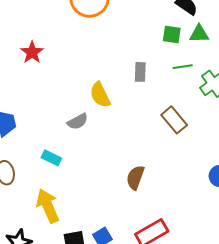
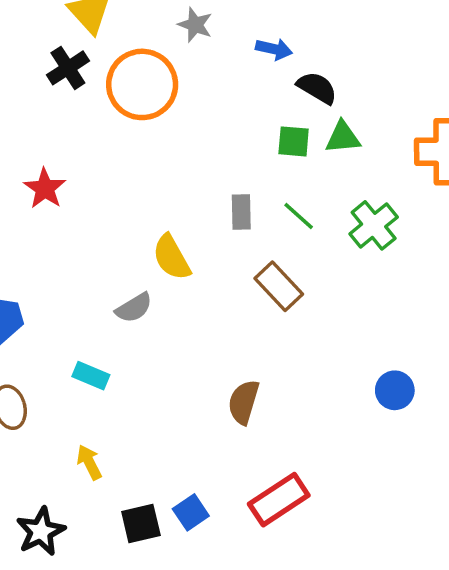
green line: (183, 67) -> (299, 216), moved, turned 54
brown rectangle: (174, 120) -> (279, 286), moved
yellow arrow: (48, 206) -> (89, 462), size x0.6

